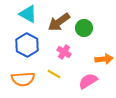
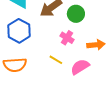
pink cross: (64, 52) -> (67, 38), moved
yellow line: (54, 74) -> (56, 60), moved

